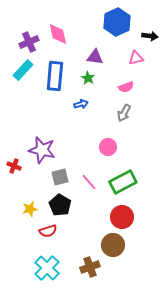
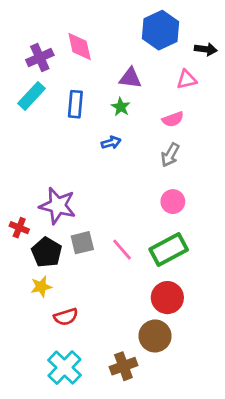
blue rectangle: (55, 76) -> (75, 104), size x0.7
pink circle: (108, 147) -> (173, 202), moved
black pentagon: (60, 205) -> (47, 252), moved

